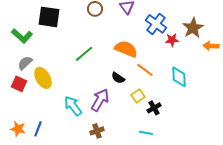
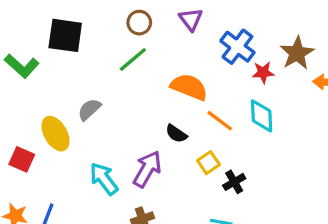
green line: (84, 54) -> (133, 60), moved
gray semicircle: (25, 63) -> (89, 109), moved
cyan diamond: (179, 77) -> (262, 116), moved
red square: (19, 84) -> (22, 159), moved

